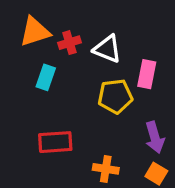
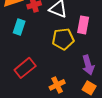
red rectangle: (55, 142) -> (25, 68), turned -35
orange cross: (106, 169) -> (57, 85), turned -35

